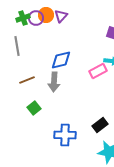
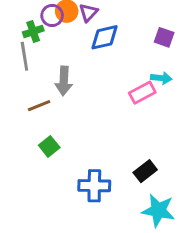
green cross: (23, 18) -> (33, 31), moved
blue diamond: (61, 60) -> (104, 37), moved
gray arrow: (54, 82) -> (64, 81), moved

